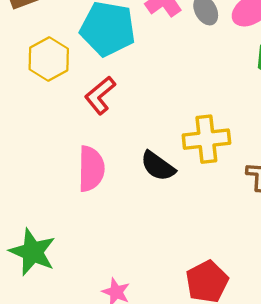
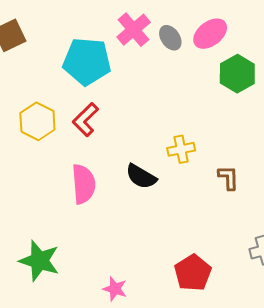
yellow hexagon: (49, 59) -> (37, 121), moved
yellow cross: (206, 139) -> (181, 149), size x0.7

